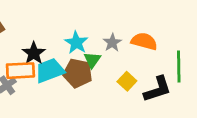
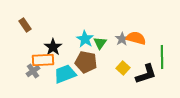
gray star: (112, 43) -> (122, 39), moved
green triangle: (92, 60) -> (100, 43), moved
cyan trapezoid: (50, 71) -> (65, 74), moved

